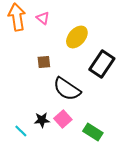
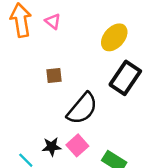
yellow ellipse: (77, 37) -> (114, 37), moved
black semicircle: (67, 89) -> (82, 109), turned -84

